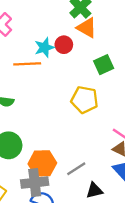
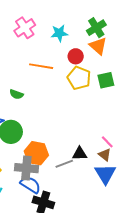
cyan star: (44, 47) -> (59, 33), moved
yellow pentagon: (85, 100) -> (79, 78), moved
black triangle: (94, 190) -> (80, 154), moved

